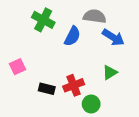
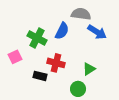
green cross: (43, 20) -> (37, 38), moved
green triangle: (110, 72) -> (89, 69), moved
red cross: (74, 85) -> (56, 63), moved, turned 36

